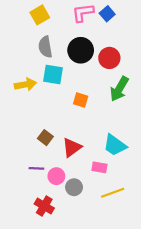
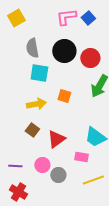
yellow square: (40, 15) -> (16, 18), moved
yellow arrow: (25, 84) -> (36, 104), moved
purple line: (36, 168) -> (15, 166), moved
red cross: (44, 206) -> (18, 192), moved

